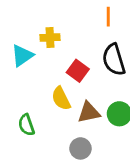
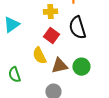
yellow cross: (50, 37) -> (50, 12), moved

